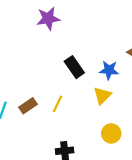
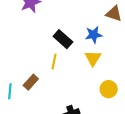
yellow line: (57, 104) -> (54, 62), moved

